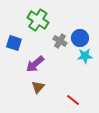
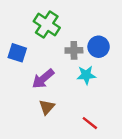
gray cross: (60, 41) -> (74, 50), turned -32
cyan star: (85, 56) -> (86, 75), moved

